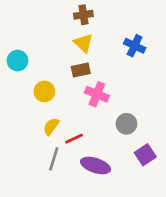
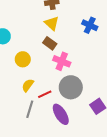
brown rectangle: (81, 70) -> (50, 43), turned 48
gray circle: (126, 124) -> (71, 87), moved, size x1.5
purple ellipse: (96, 165) -> (61, 114), turned 40

